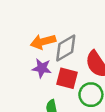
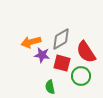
orange arrow: (43, 42) -> (31, 42), moved

